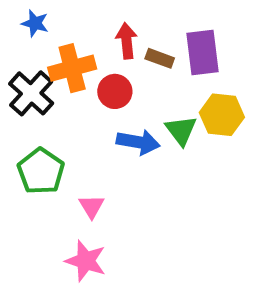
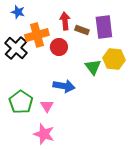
blue arrow: (138, 142) -> (64, 86), moved
green pentagon: (41, 171) -> (21, 102), moved

